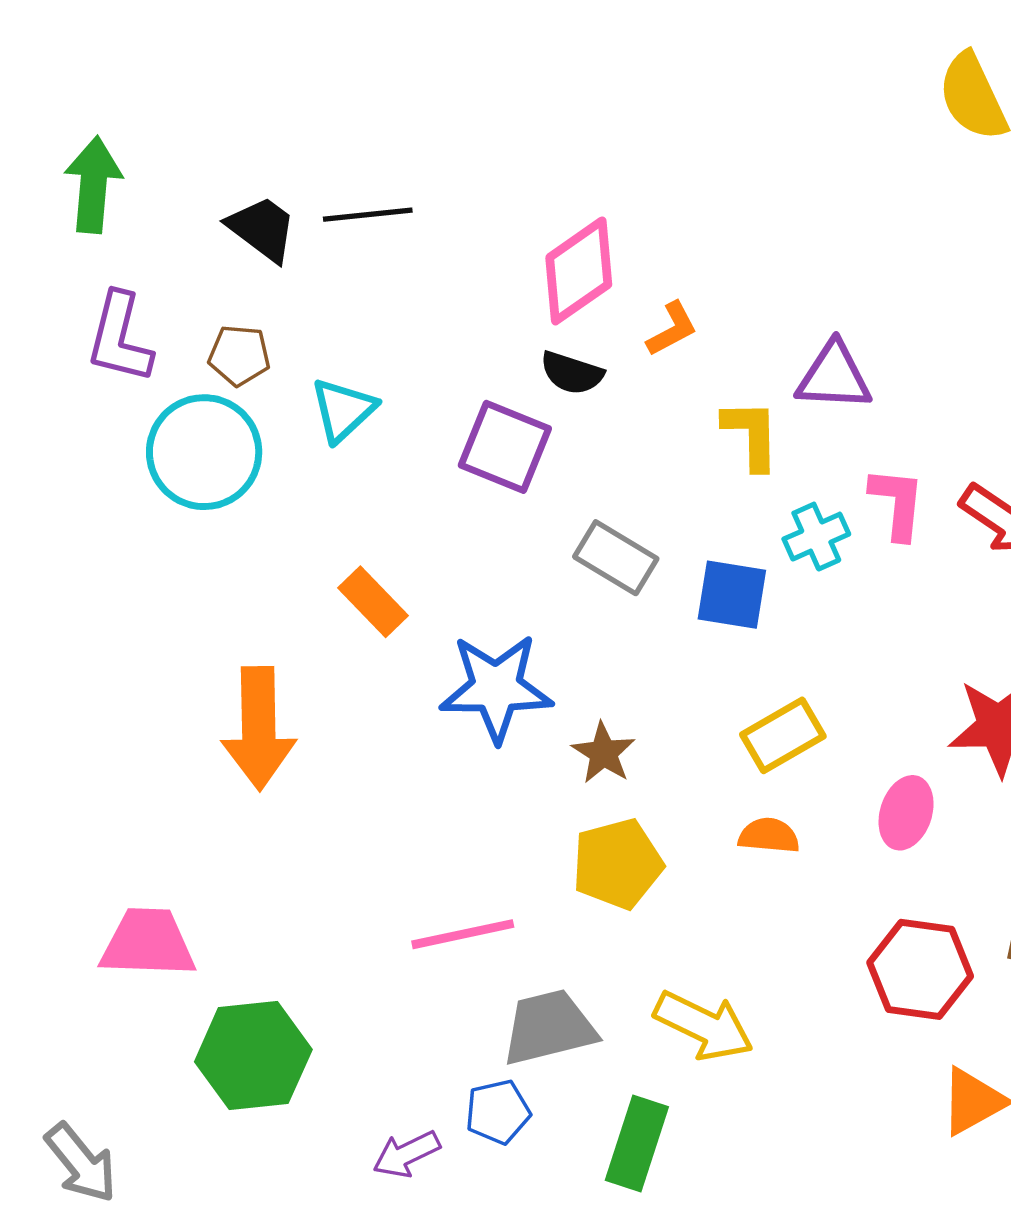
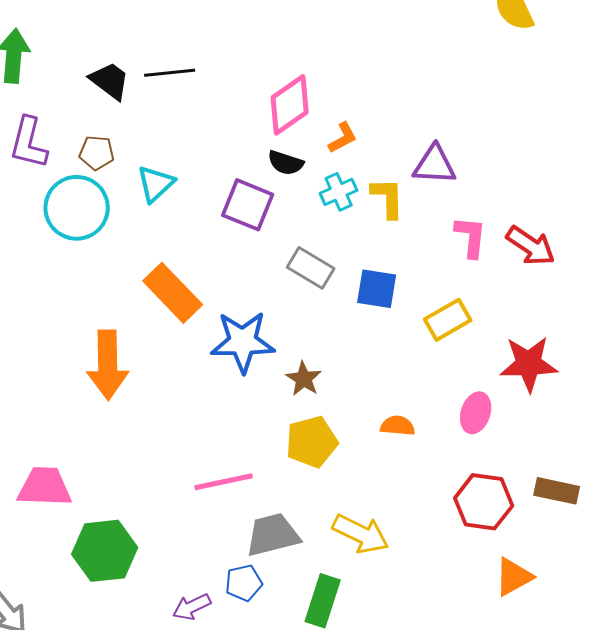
cyan cross: (816, 537) -> (339, 192), moved
orange rectangle: (373, 602) -> (173, 293), size x1.5
yellow rectangle: (783, 735) -> (448, 320), moved

